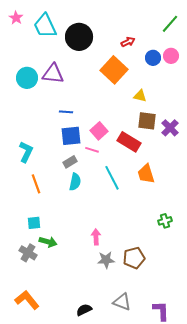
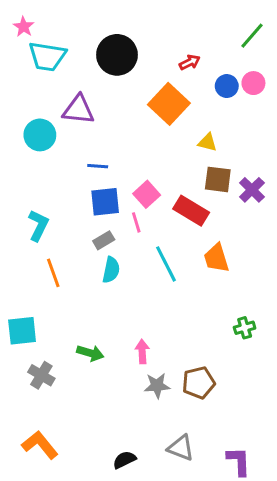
cyan trapezoid: (45, 26) -> (47, 56), moved, turned -56
cyan circle: (27, 78) -> (40, 135), moved
pink line: (92, 150) -> (136, 222), turned 56
cyan square: (34, 223) -> (22, 331), moved, size x1.5
green arrow: (48, 242) -> (90, 353), moved

